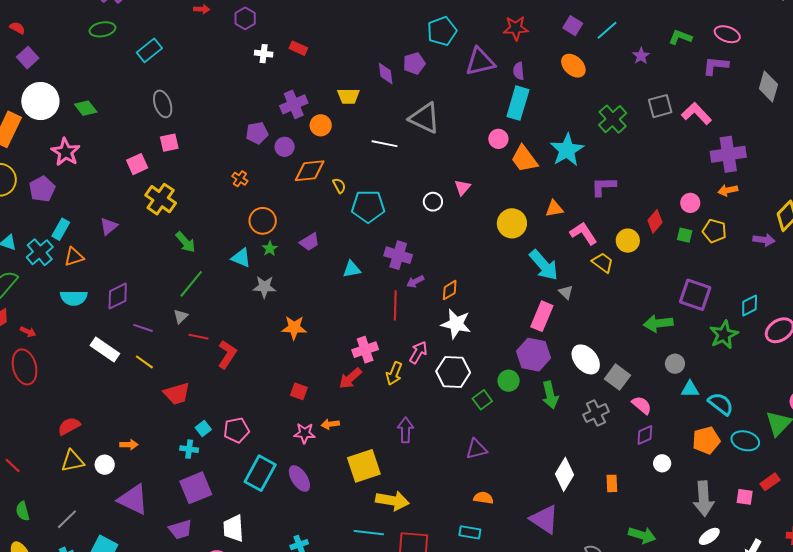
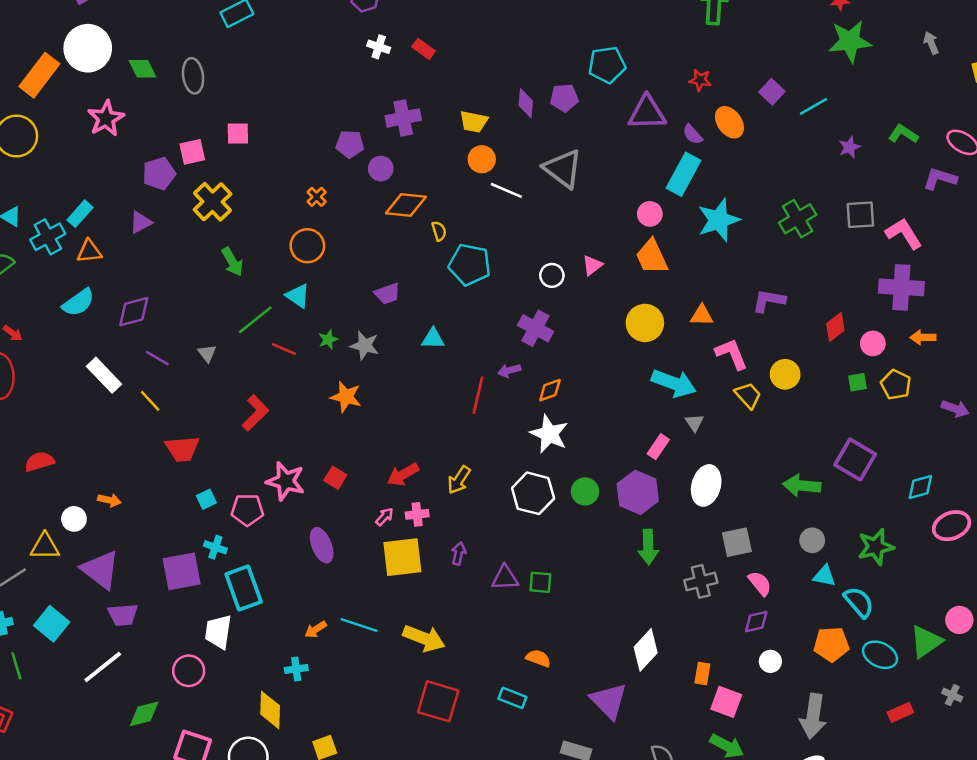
red star: (516, 28) -> (700, 80), size x0.7
orange ellipse: (573, 66) -> (729, 122), moved
purple semicircle: (519, 71) -> (693, 134), turned -48
gray ellipse: (163, 104) -> (193, 76), moved
orange circle: (321, 125) -> (482, 159), moved
cyan star: (567, 150) -> (719, 220), moved
purple cross: (728, 154) -> (901, 287), moved
orange trapezoid: (524, 159) -> (652, 257), moved
purple pentagon: (42, 189) -> (159, 174), moved
orange circle: (263, 221) -> (307, 246), moved
red diamond: (655, 221) -> (835, 327), moved
green square: (685, 235) -> (857, 382), turned -35
green star: (270, 249) -> (328, 340), moved
purple cross: (398, 255) -> (535, 328), moved
cyan arrow: (544, 265) -> (674, 383), turned -40
green line: (191, 284) -> (255, 320), moved
gray star: (264, 287) -> (365, 346), moved
cyan semicircle: (74, 298) -> (78, 303), turned -48
gray triangle: (181, 316) -> (207, 353), turned -35
pink rectangle: (542, 316) -> (658, 447), size x0.7
green star: (724, 335) -> (876, 547), moved
red line: (198, 337) -> (284, 349), moved
pink cross: (365, 350) -> (417, 514), moved, size x0.7
pink arrow: (418, 352) -> (384, 517), moved, size x0.7
white ellipse: (586, 359) -> (706, 485), moved, turned 44
gray square: (617, 377) -> (737, 542), turned 30
green circle: (509, 381) -> (585, 491), moved
green square: (482, 400) -> (540, 582), moved, turned 30
orange arrow: (330, 424) -> (316, 630), moved, turned -36
purple arrow: (406, 430) -> (459, 553), size x0.7
pink star: (305, 433) -> (286, 481), moved, size x1.4
cyan cross: (189, 449) -> (215, 547), moved
purple triangle: (476, 449) -> (505, 578), moved
yellow triangle: (73, 461) -> (45, 546), moved
yellow square: (364, 466) -> (402, 557), moved
cyan rectangle: (260, 473) -> (244, 588), moved, turned -60
purple ellipse: (299, 479) -> (322, 545), moved
pink square: (745, 497) -> (726, 702), moved, size x1.4
purple trapezoid: (180, 530) -> (123, 615), moved
cyan line: (369, 533) -> (359, 625), moved

